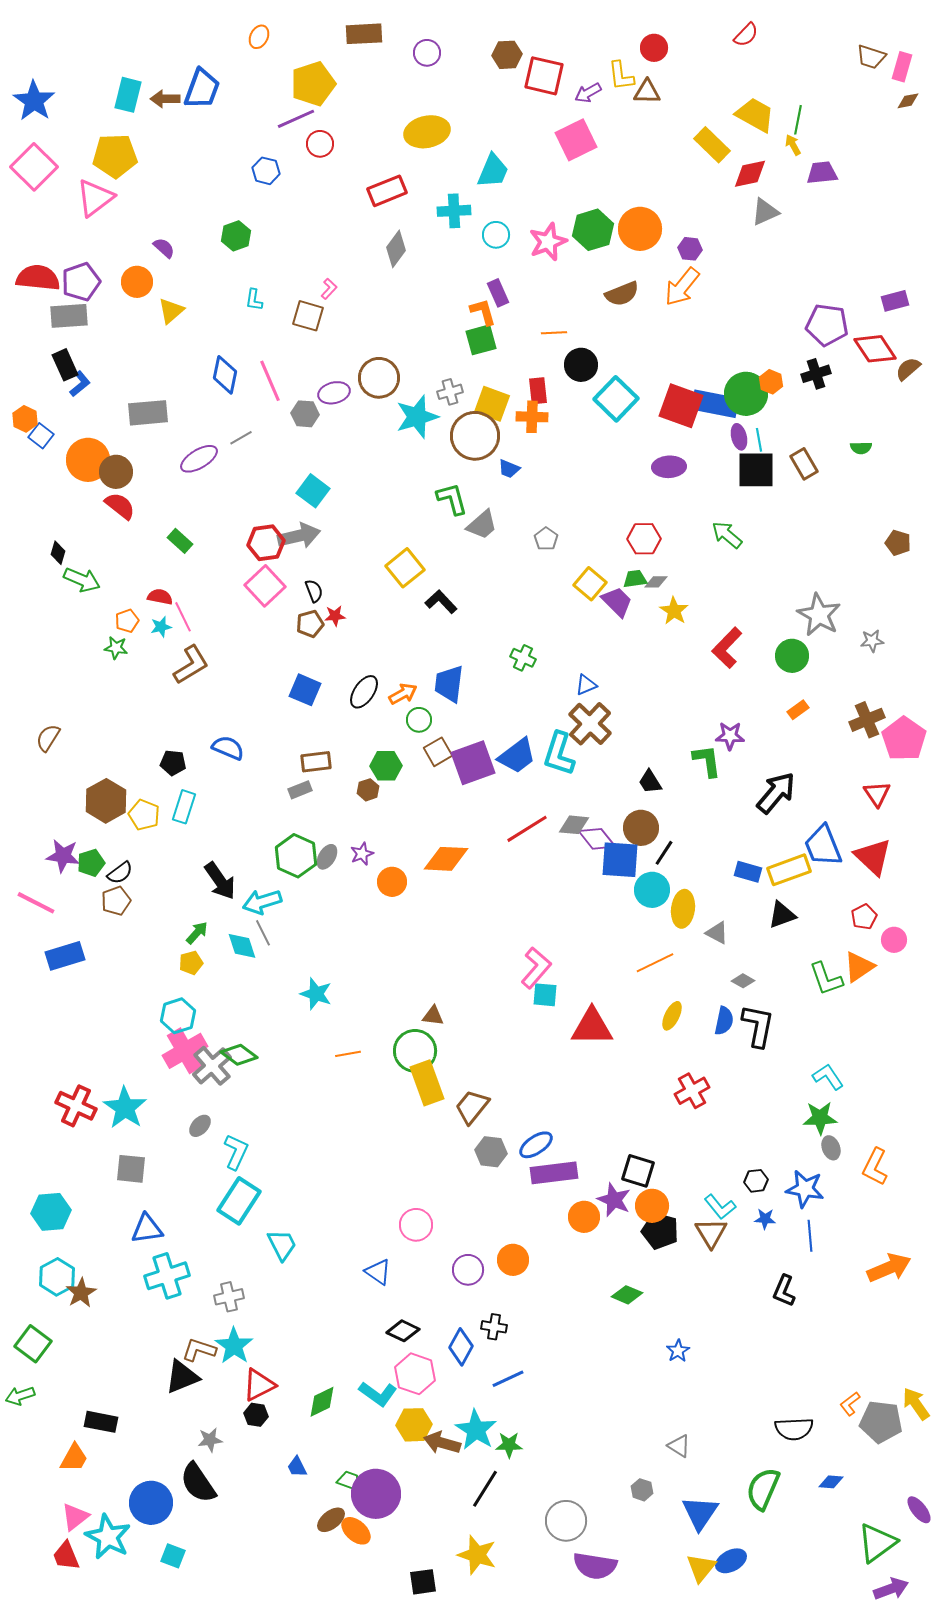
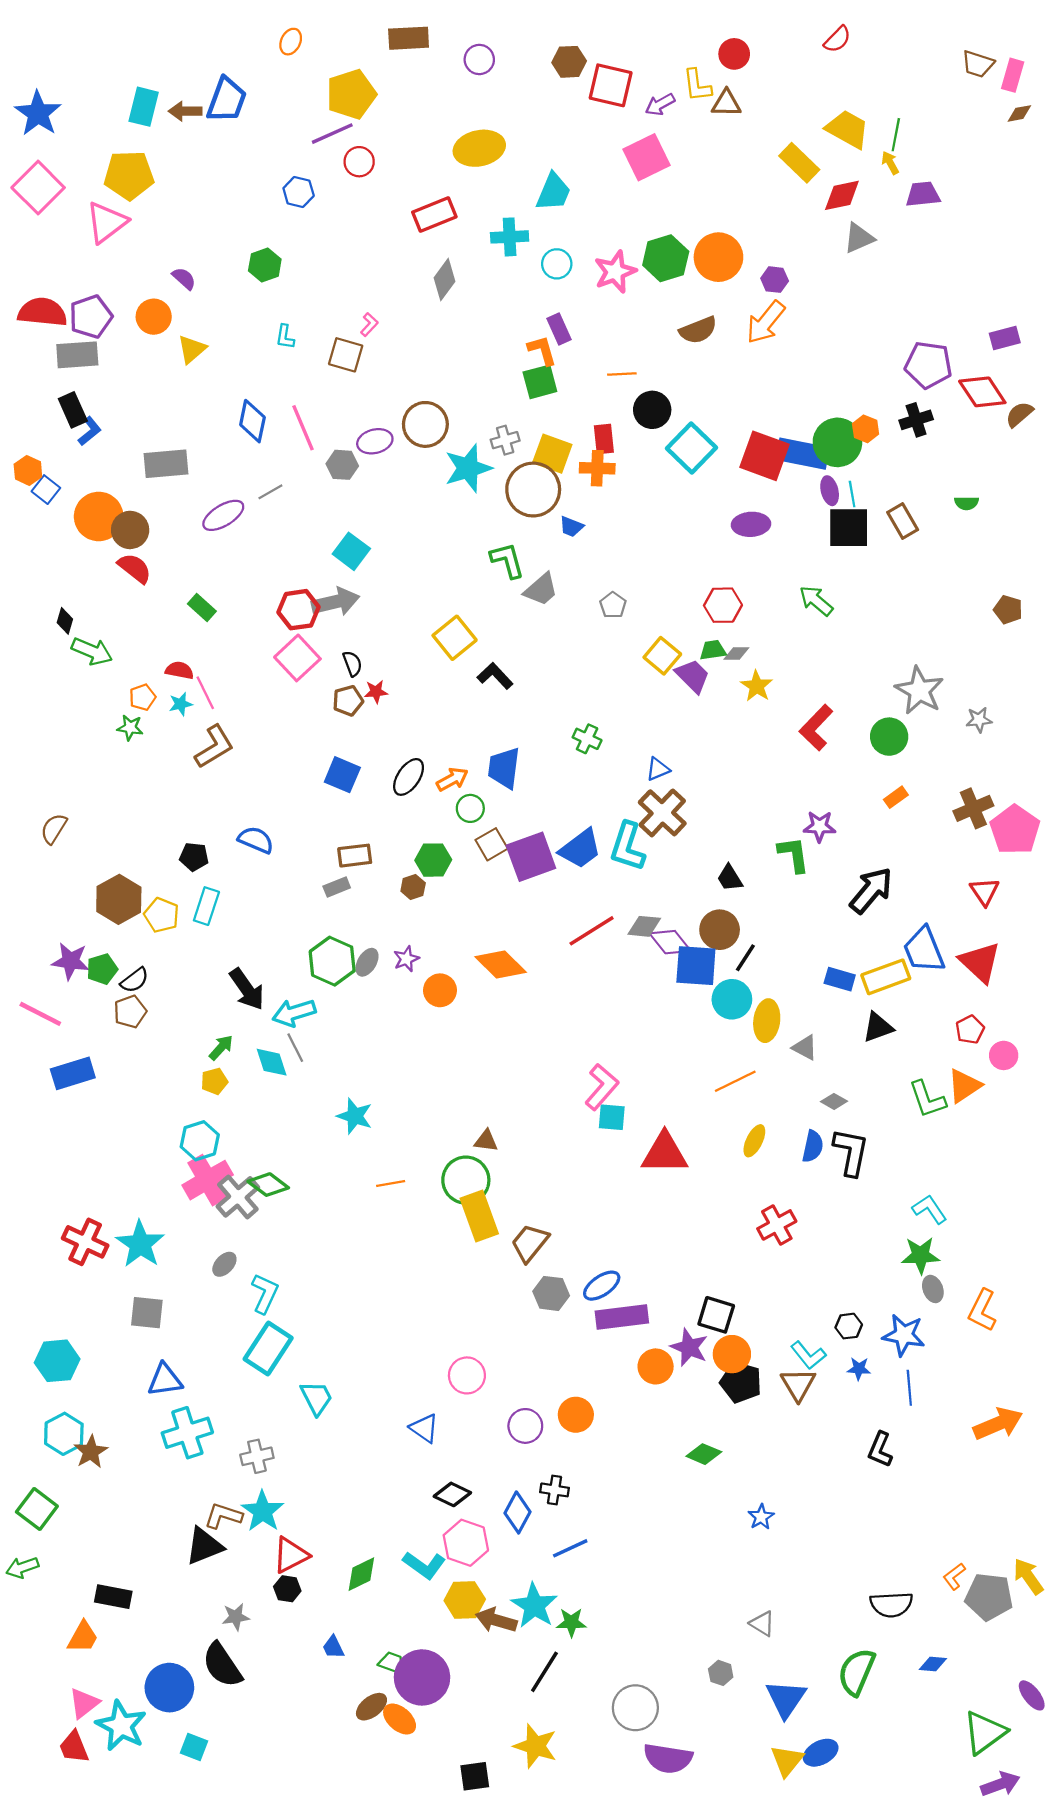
orange diamond: (446, 859) -> (501, 964), turned 42

